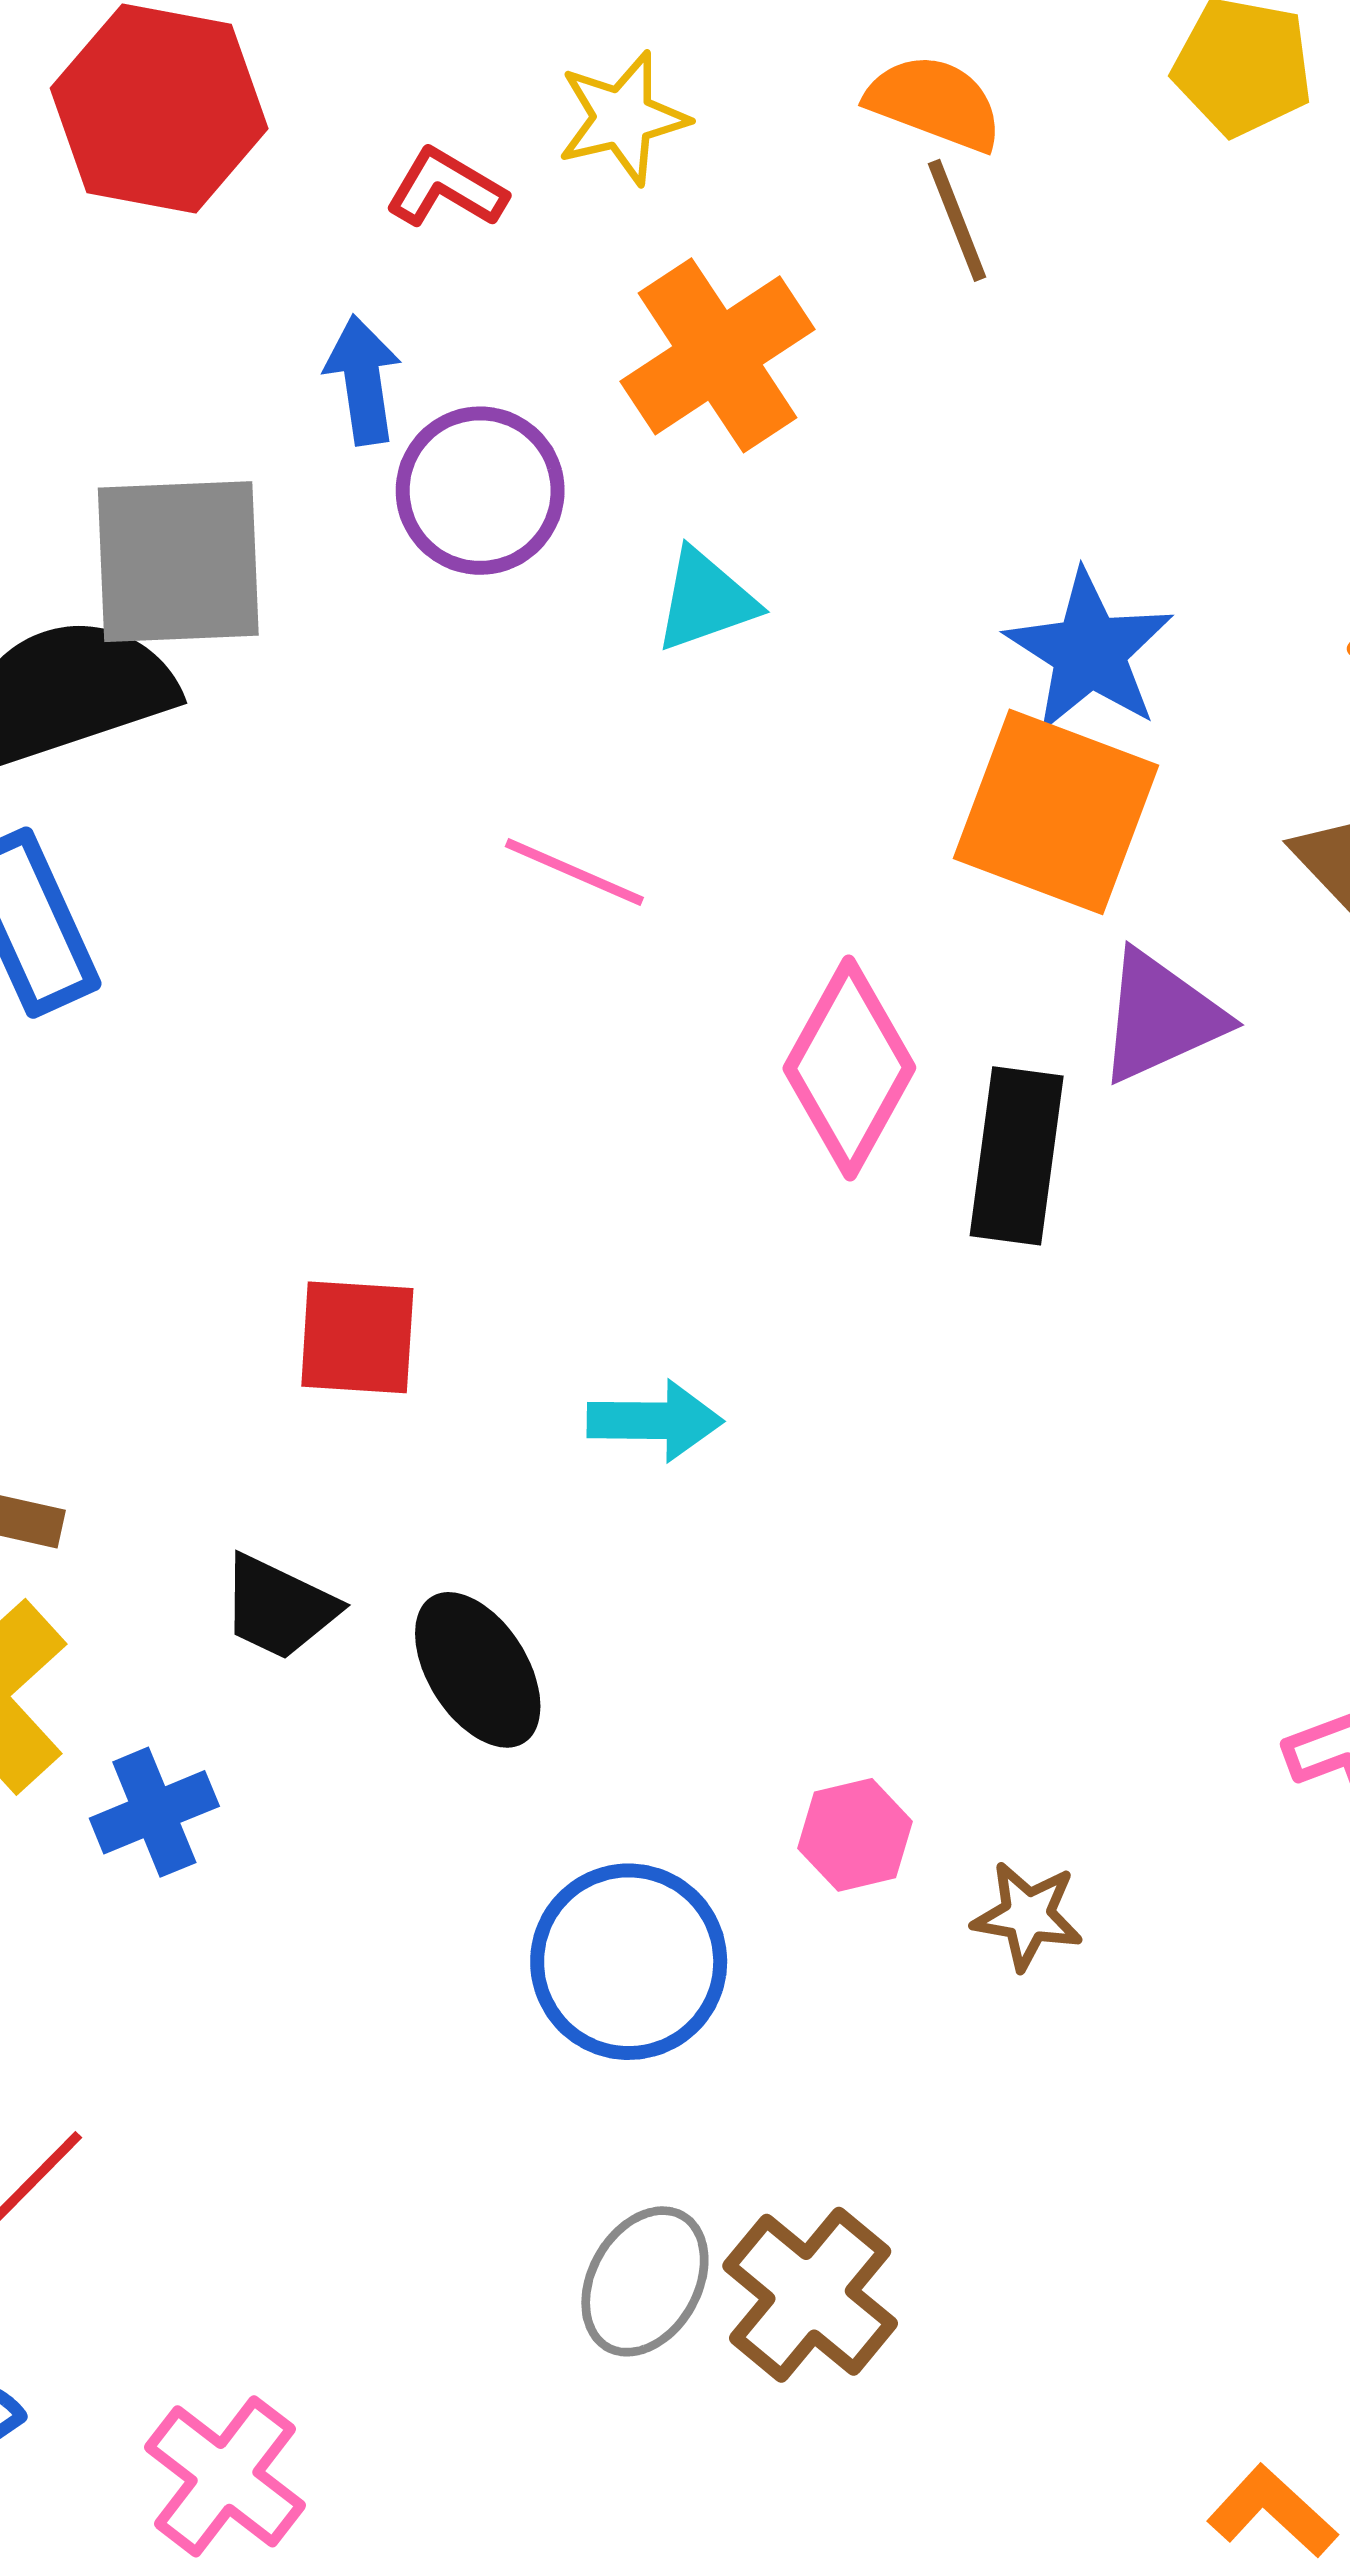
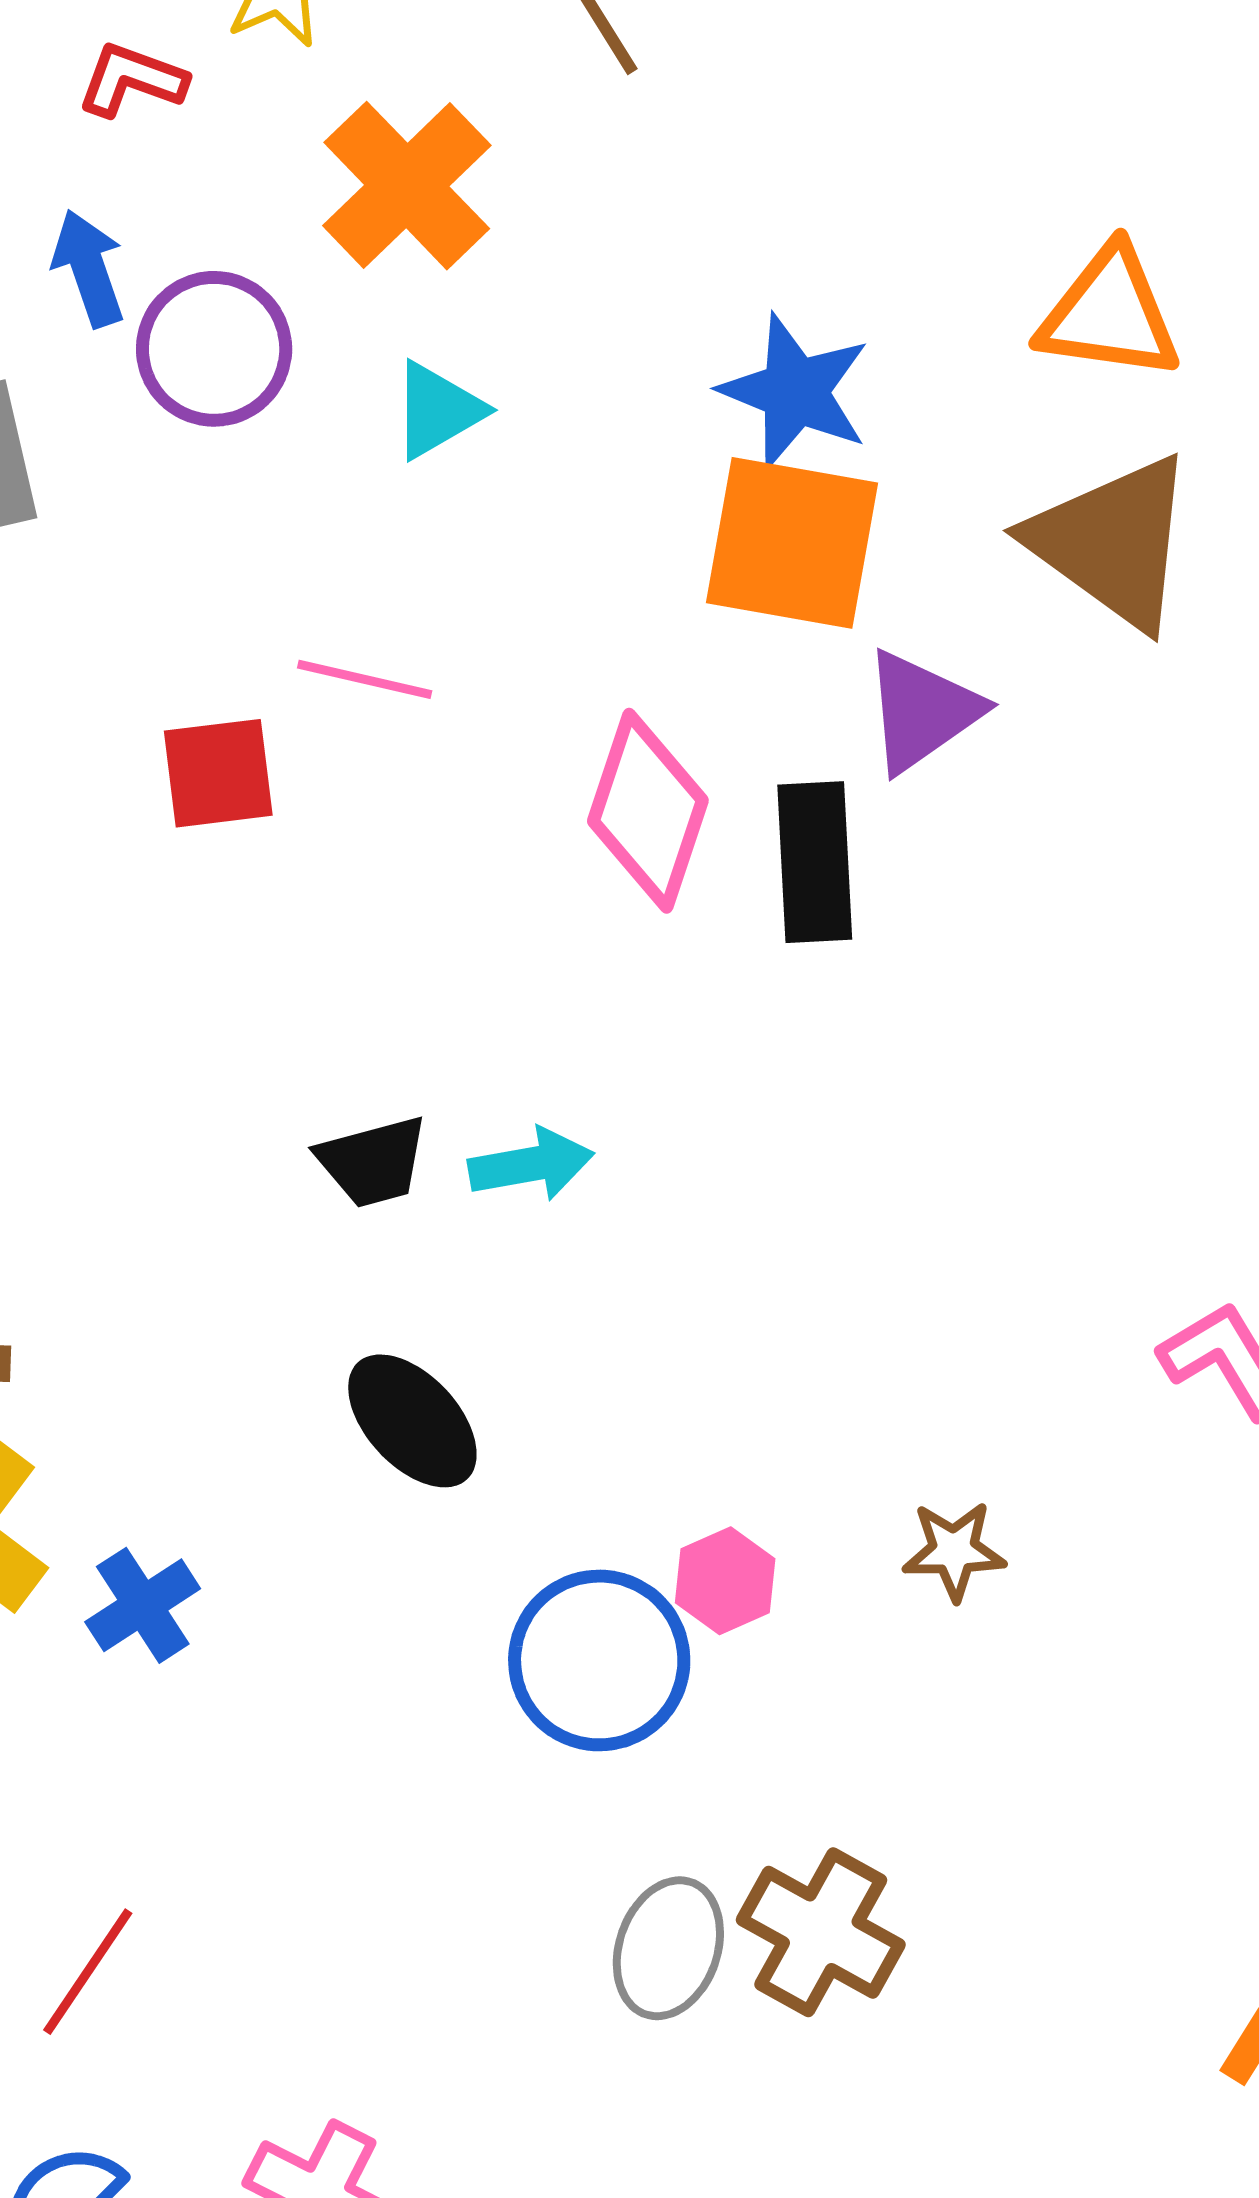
red square: (357, 1337) -> (218, 773), moved
black trapezoid: (279, 1607) -> (373, 1162), moved, turned -30
pink hexagon: (855, 1835) -> (725, 1581), moved

